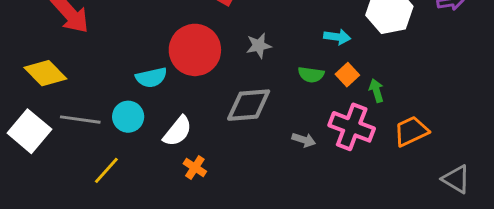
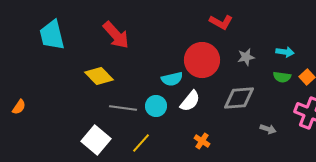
cyan arrow: (337, 37) -> (285, 52), moved
white square: (29, 131) -> (96, 140), moved
white semicircle: (177, 131) -> (190, 101), moved
gray arrow: (304, 140) -> (268, 129), moved

